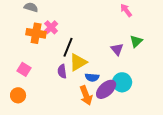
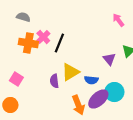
black line: (68, 47) -> (59, 43), moved
blue semicircle: (92, 77) -> (91, 80), moved

